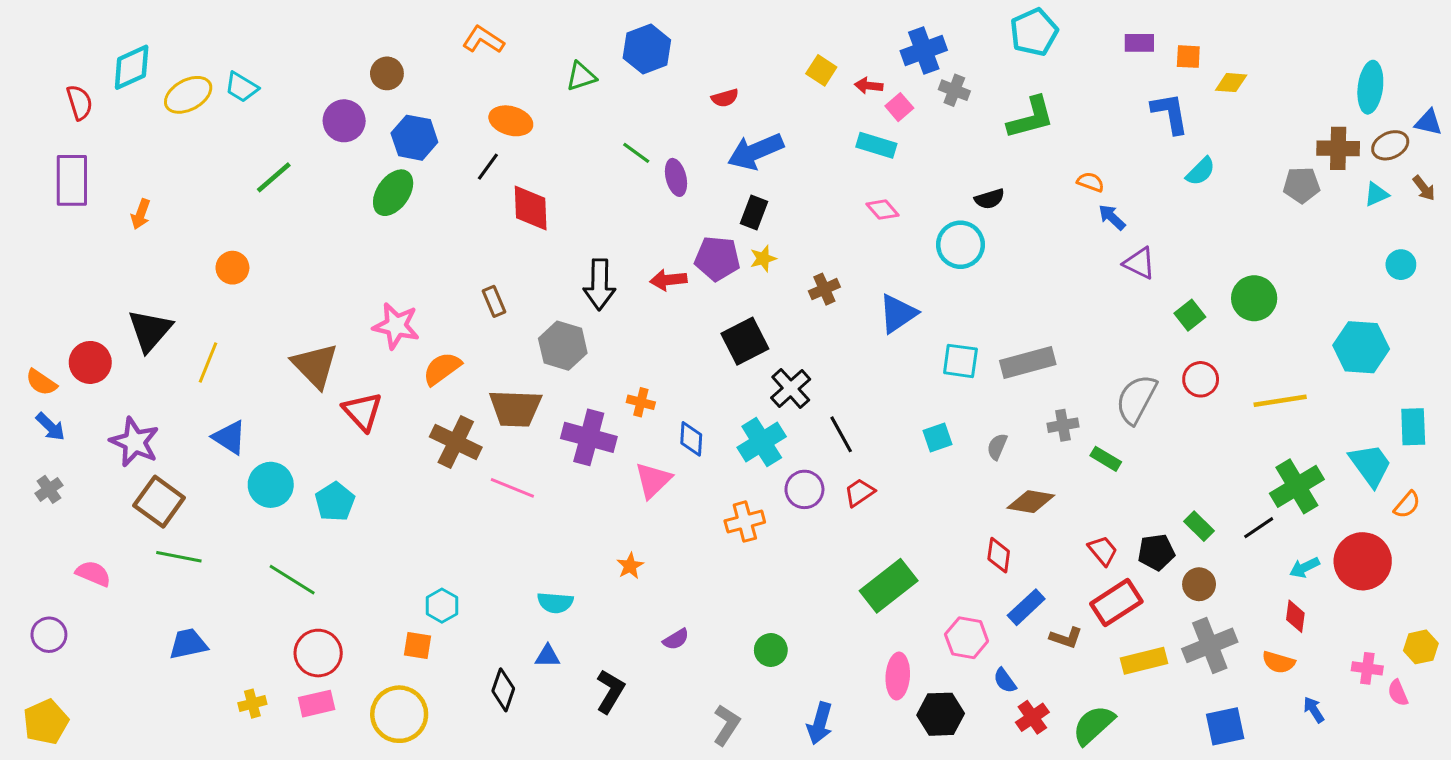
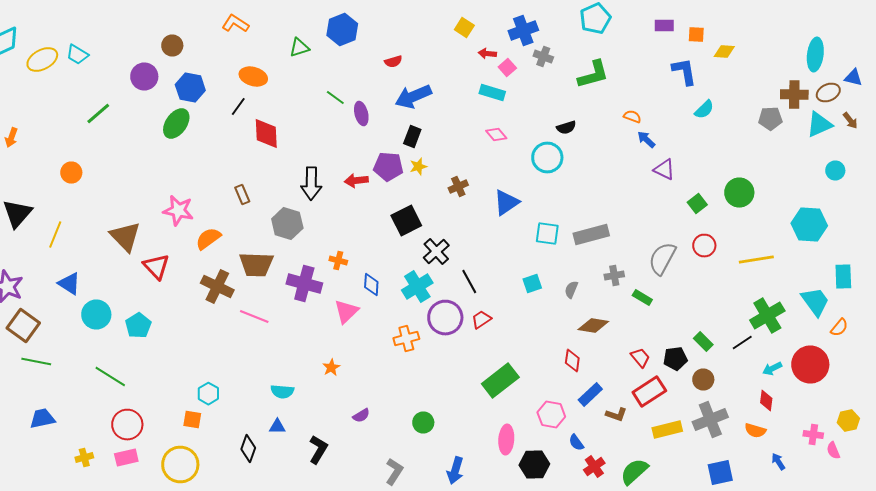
yellow square: (821, 70) -> (464, 28), moved
cyan triangle: (1376, 194) -> (819, 124), size x1.6
purple circle: (804, 489) -> (445, 318), size x1.4

